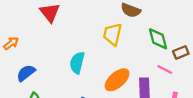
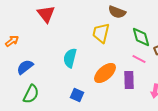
pink line: (165, 70) -> (139, 59), moved

